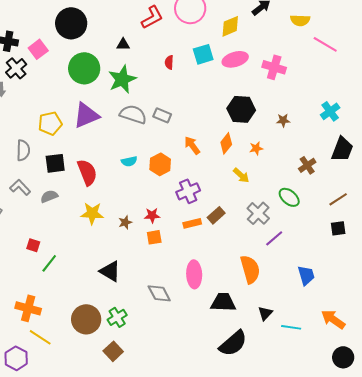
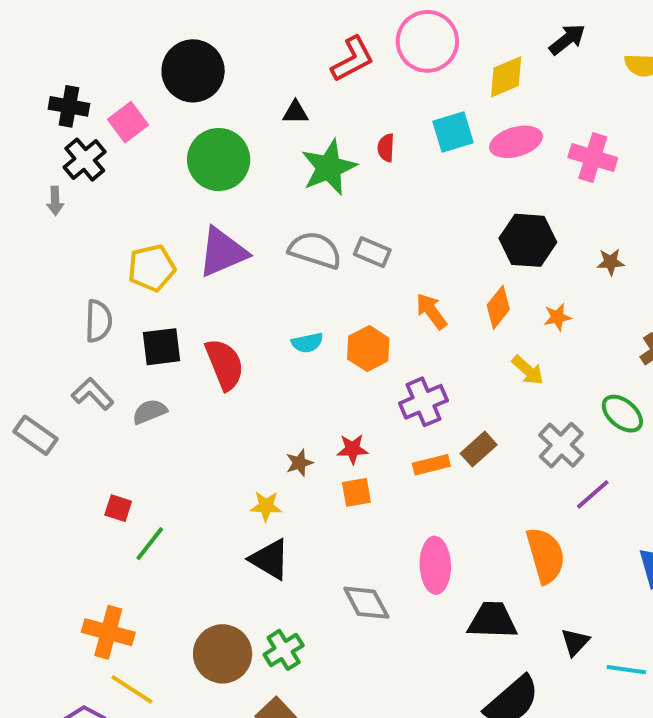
green star: (122, 79) -> (329, 167), moved
yellow star: (92, 213) -> (266, 506), moved, size x0.7

